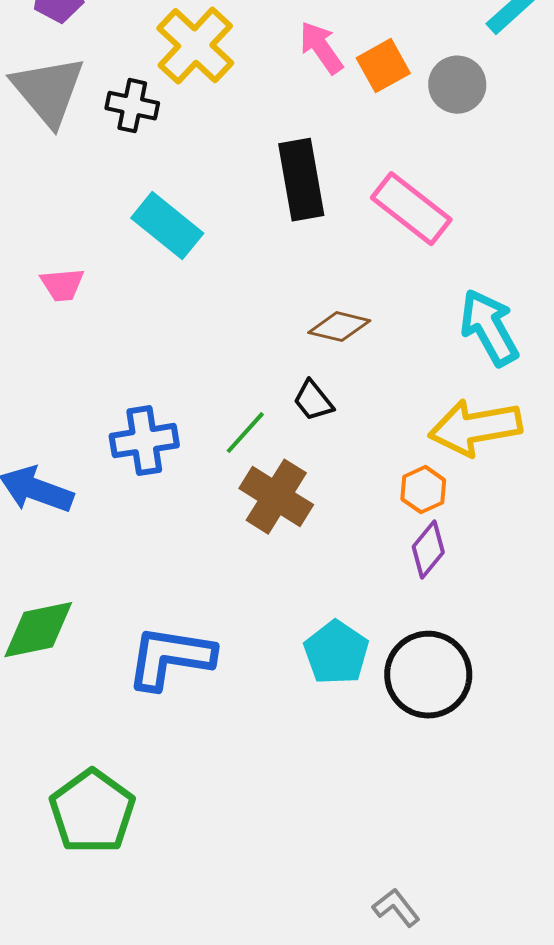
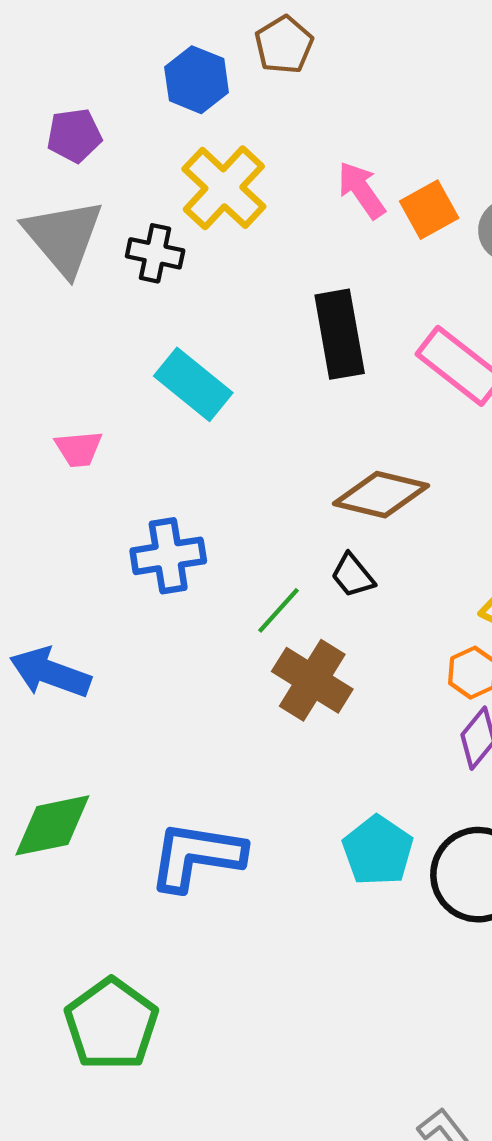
brown diamond: (339, 327) -> (381, 495), size x1.4
blue cross: (144, 441) -> (168, 556), moved

